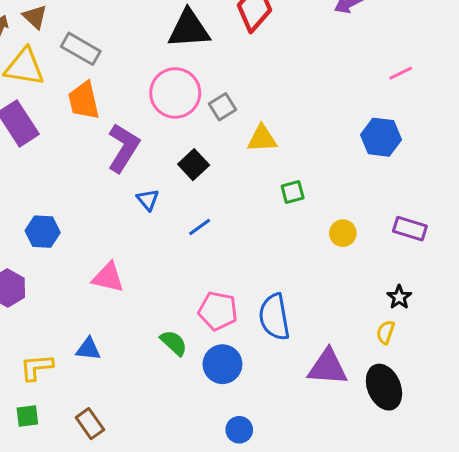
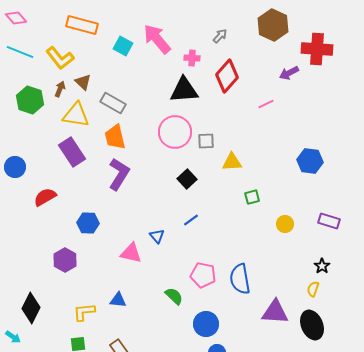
pink line: (401, 73) -> (266, 104), moved
gray square: (222, 107) -> (206, 141), turned 30
purple L-shape: (123, 148) -> (119, 174), moved
blue triangle: (148, 200) -> (157, 236), moved
blue circle: (222, 364) -> (206, 324), moved

